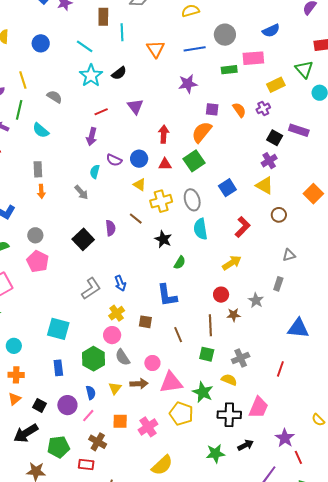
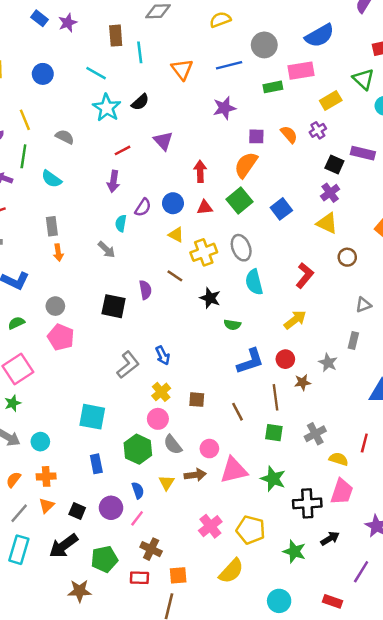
blue semicircle: (271, 31) -> (320, 36), size x1.4
purple semicircle: (114, 160) -> (143, 207), turned -77
blue square: (227, 188) -> (281, 209), moved
black square: (83, 239) -> (114, 306), turned -30
green semicircle: (180, 263) -> (232, 325), turned 72
blue L-shape: (167, 295) -> (250, 361), moved, turned -95
yellow semicircle: (229, 380) -> (339, 459), moved
yellow pentagon: (181, 414) -> (251, 530), moved
orange square: (120, 421) -> (178, 575), moved
green star: (215, 453) -> (294, 551), turned 30

